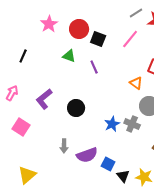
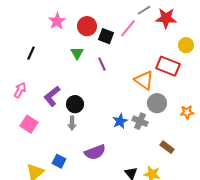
pink line: (130, 39) -> (128, 28), moved
green triangle: (69, 56) -> (77, 53), turned 40
orange triangle: (136, 83) -> (144, 80), size x1.5
black circle: (76, 108) -> (75, 104), moved
gray arrow: (64, 146) -> (72, 123), moved
blue square: (108, 164) -> (59, 161), moved

